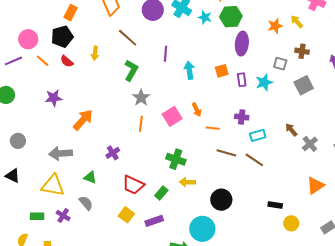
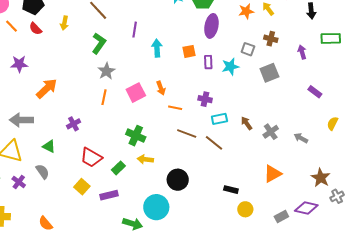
brown arrow: (291, 130) -> (247, 123), moved

